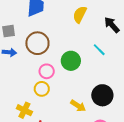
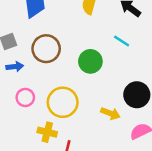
pink circle: (47, 71) -> (25, 97), moved
yellow circle: (42, 89) -> (63, 102), size x1.6

